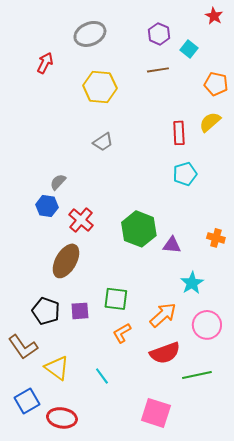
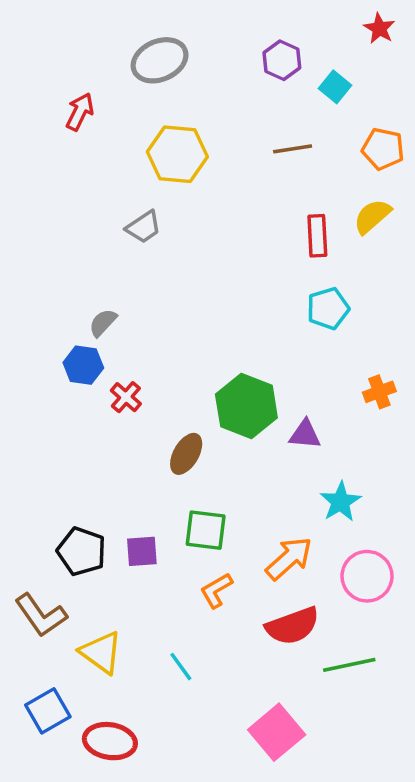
brown line: (158, 70) -> (293, 149), moved
gray trapezoid: (103, 142) -> (144, 227), moved
red cross: (81, 220) -> (126, 397), moved, size x0.7
orange cross: (216, 238) -> (379, 392), moved, turned -36
brown ellipse: (66, 261) -> (186, 454), moved, size x0.7
pink square: (156, 413) -> (277, 732), turned 32

